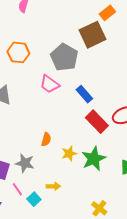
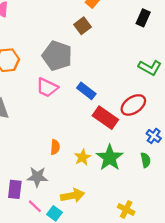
brown square: (92, 35) -> (83, 26), size x0.6
yellow arrow: (53, 186) -> (73, 196), size x1.5

